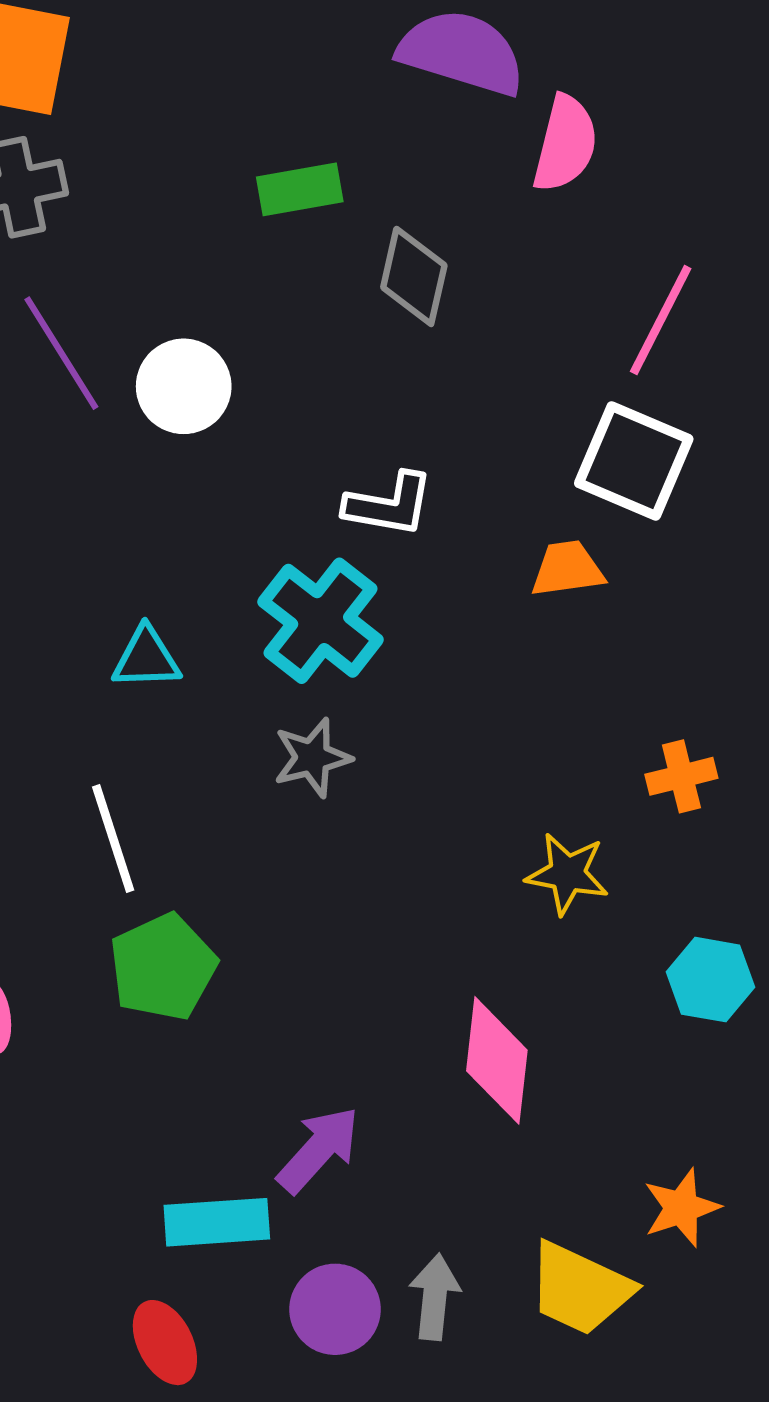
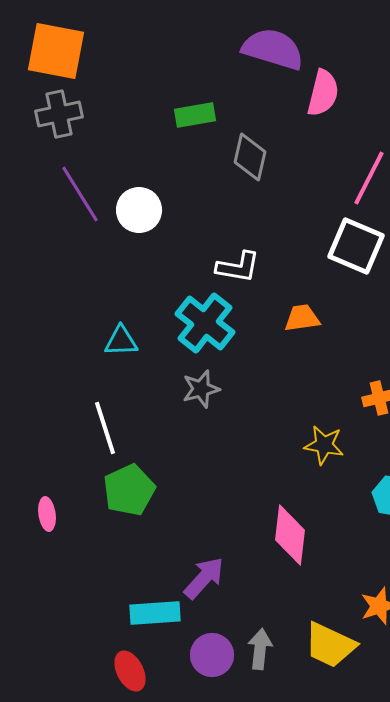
orange trapezoid: (567, 569) -> (302, 318), moved

